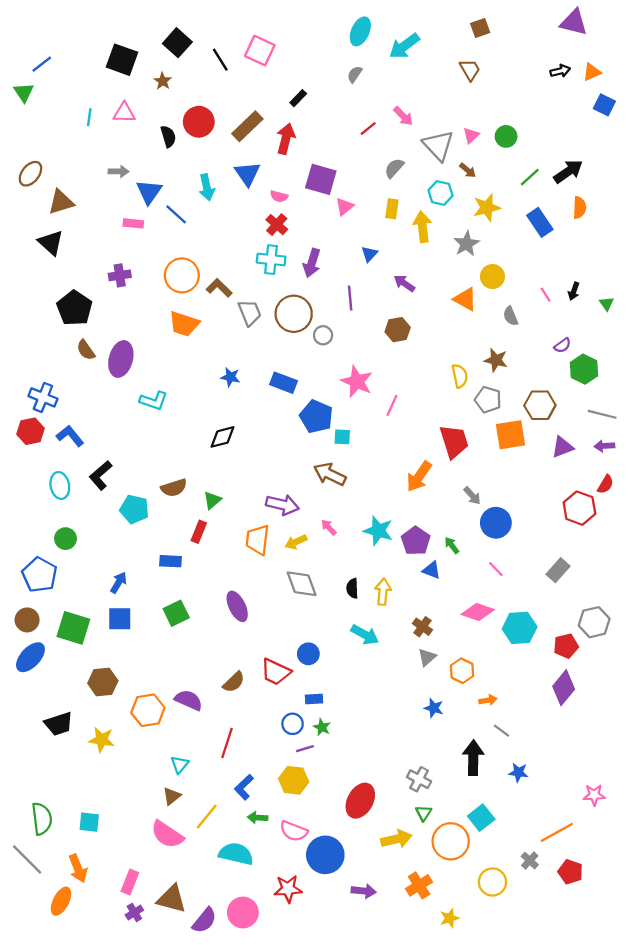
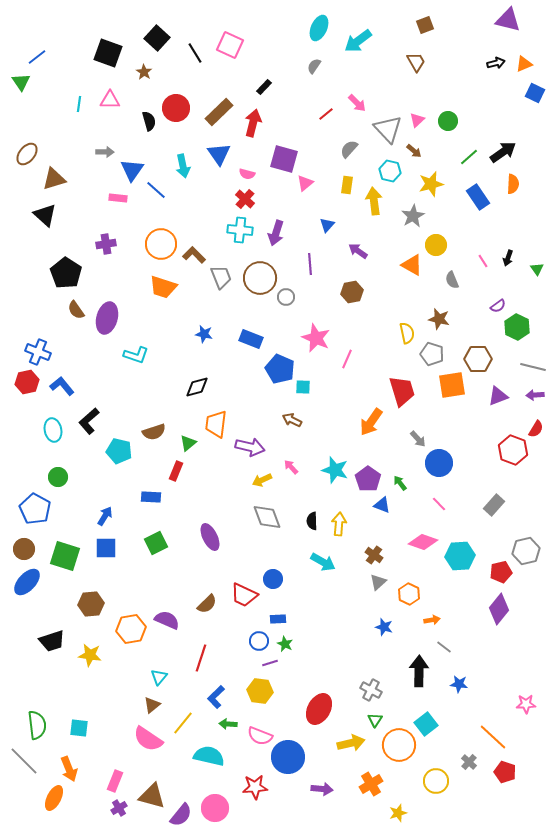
brown arrow: (330, 474) -> (292, 420), size x0.7
orange trapezoid: (258, 540) -> (216, 424), moved
orange line: (557, 832) -> (493, 737), turned 72

